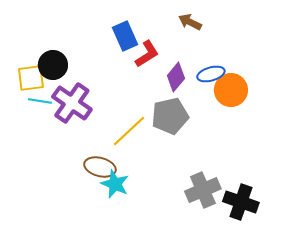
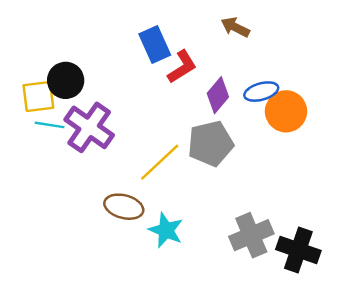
cyan star: (115, 184) -> (166, 230), moved

